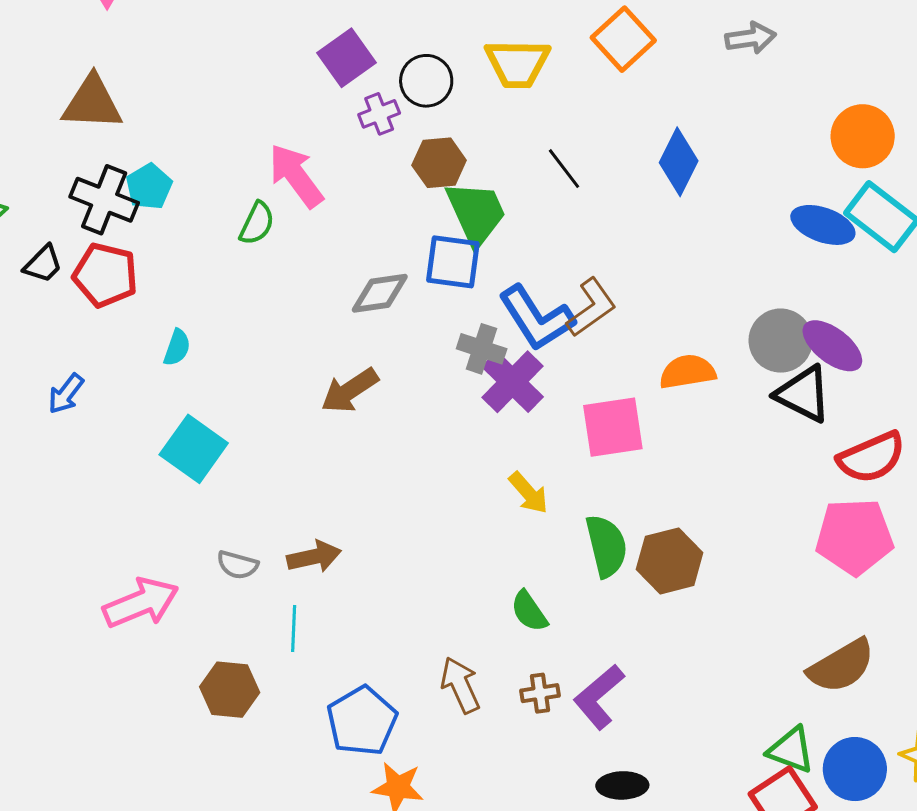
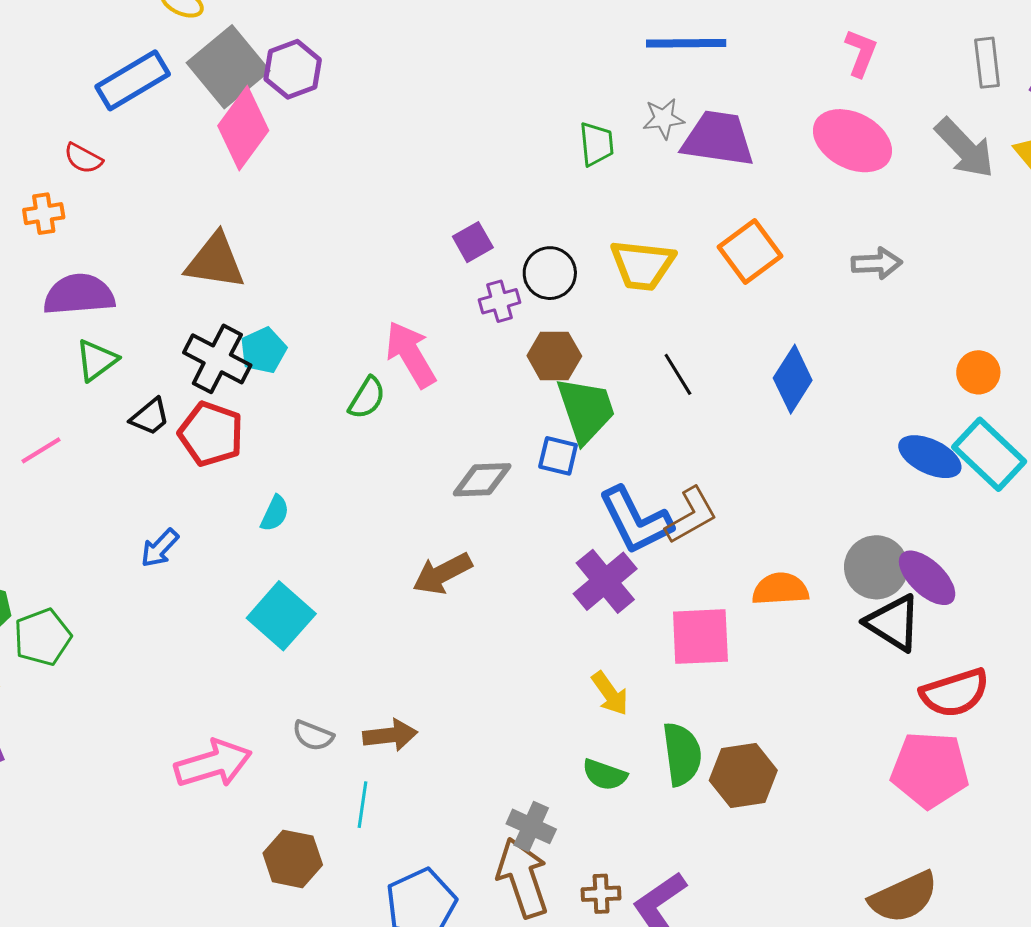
purple square: (347, 58) -> (473, 242), size x0.7
orange circle: (863, 136) -> (978, 372), size x0.7
blue square: (453, 262) -> (558, 456), size x0.7
gray cross: (482, 349) -> (531, 826), moved
green semicircle: (529, 611) -> (605, 775), moved, turned -42
brown arrow: (460, 685) -> (523, 878), size x1.4

